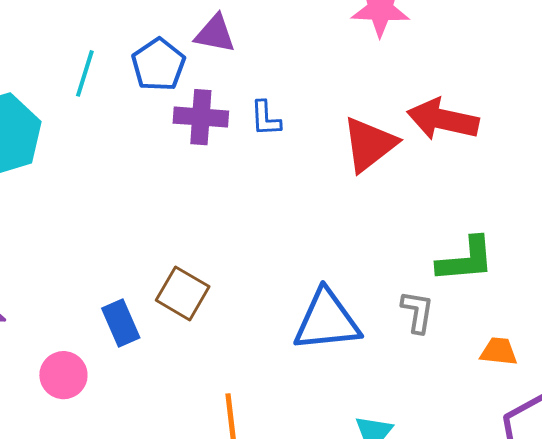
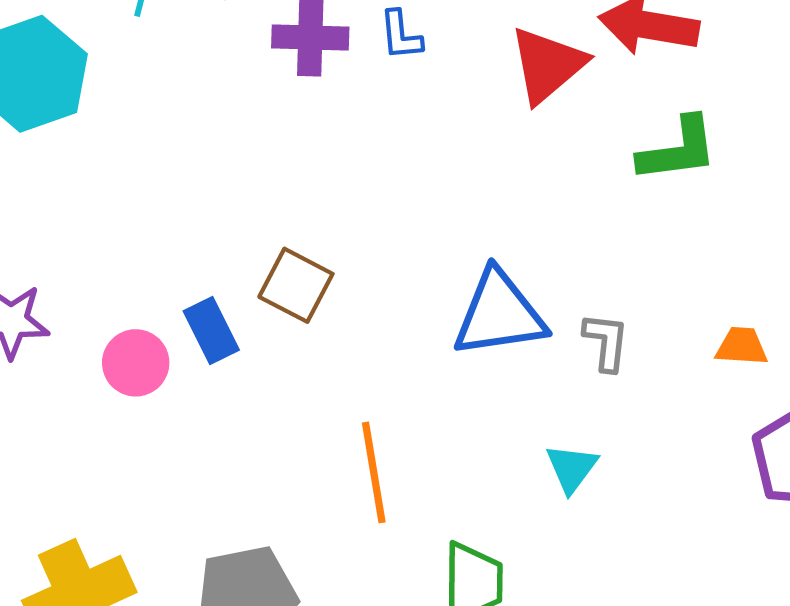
green L-shape: (466, 260) -> (678, 150), moved
gray L-shape: (417, 312) -> (606, 342), moved
pink circle: (63, 375) -> (136, 363), moved

